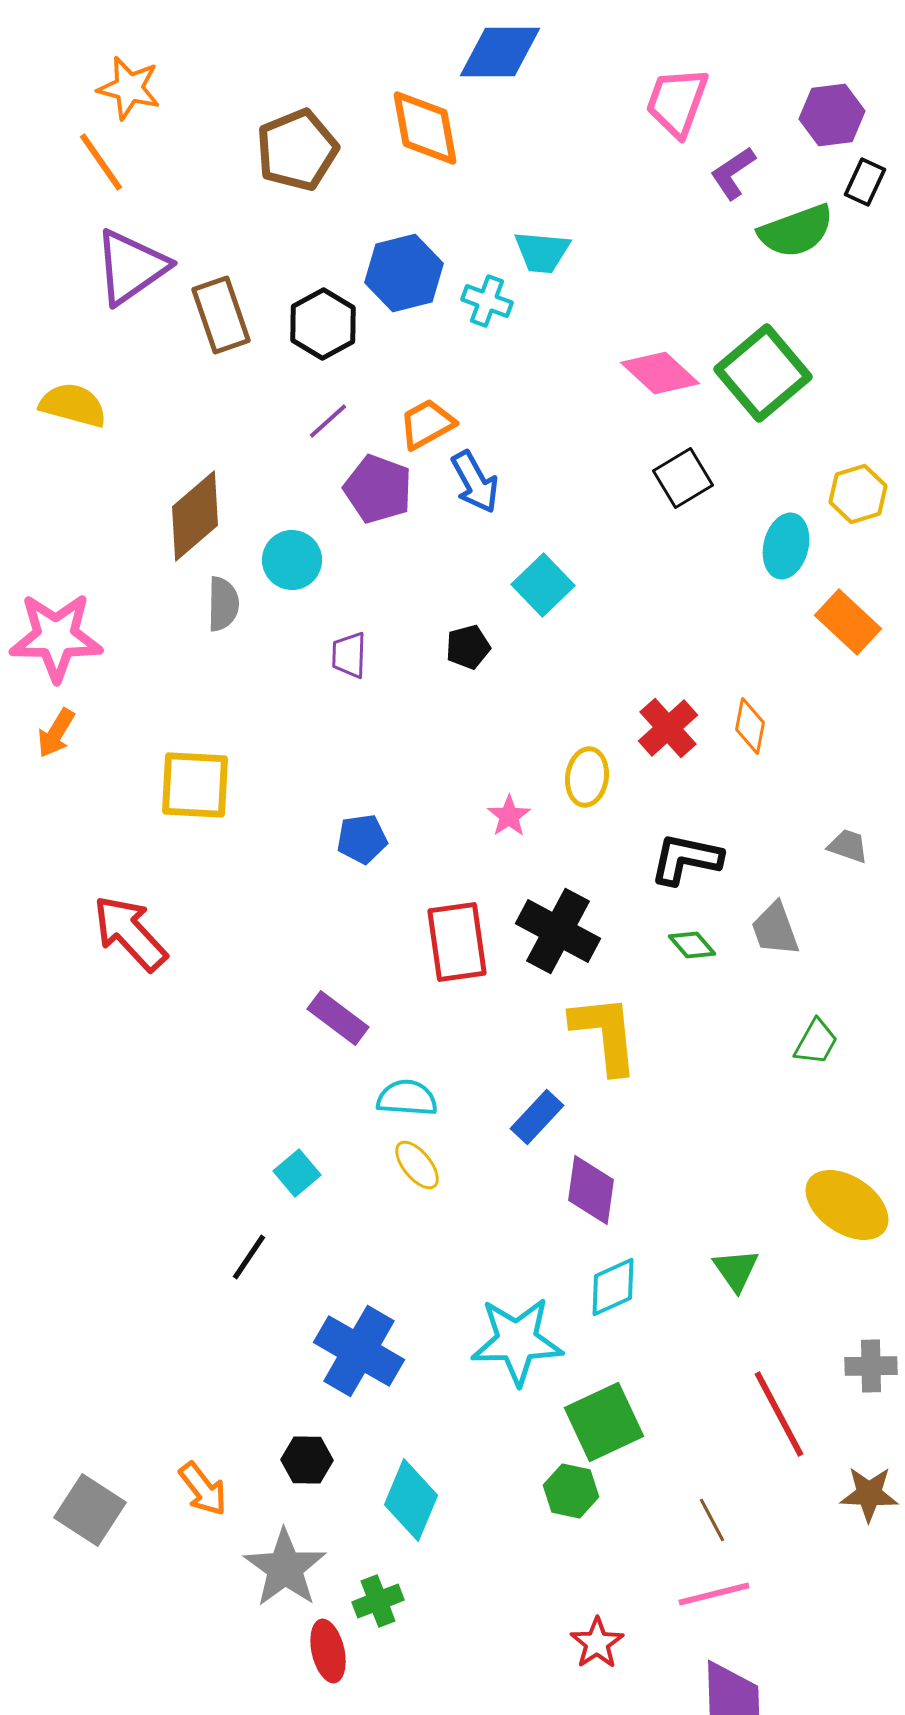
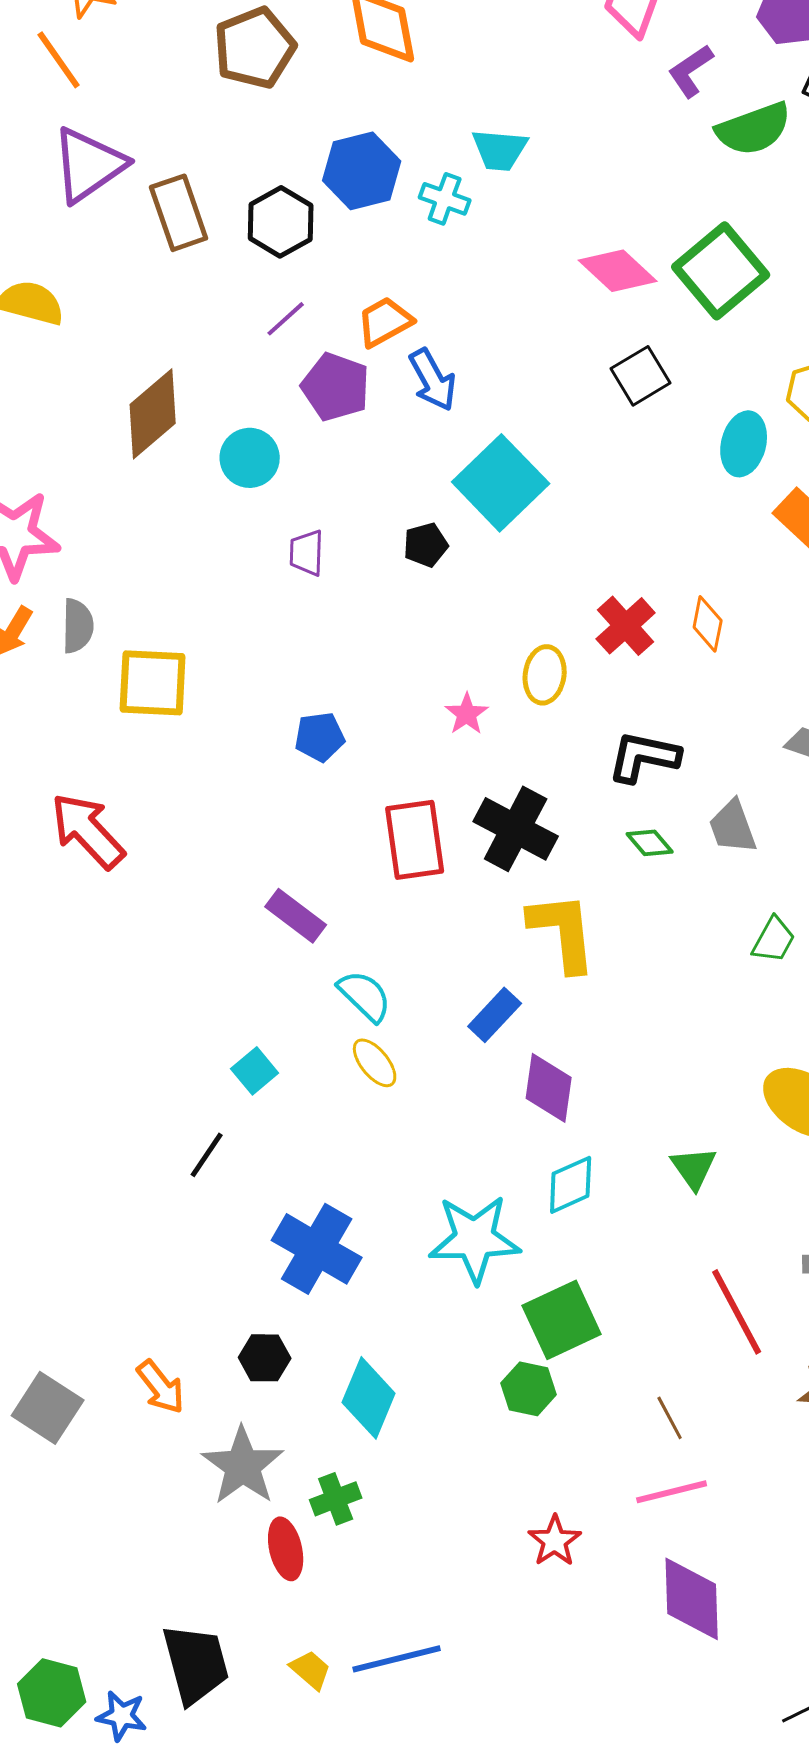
cyan square: (543, 585) -> (501, 483), size x1.5
gray semicircle: (223, 604) -> (78, 626), moved
cyan semicircle: (407, 1098) -> (365, 996), turned 40

